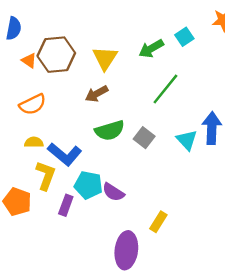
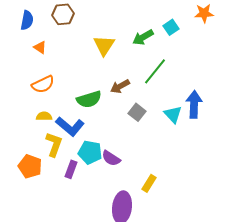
brown hexagon: (56, 55) -> (63, 14), moved, size x0.7
brown arrow: (97, 94) -> (120, 86), moved
green semicircle: (110, 130) -> (89, 99), moved

